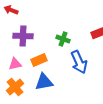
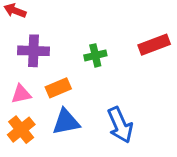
green cross: (63, 39) -> (95, 55), turned -32
blue arrow: (79, 62) -> (120, 125), moved

